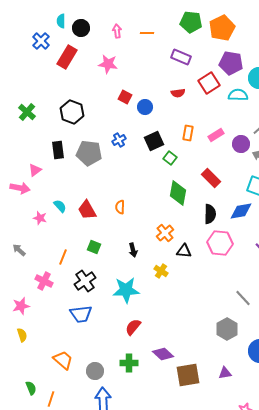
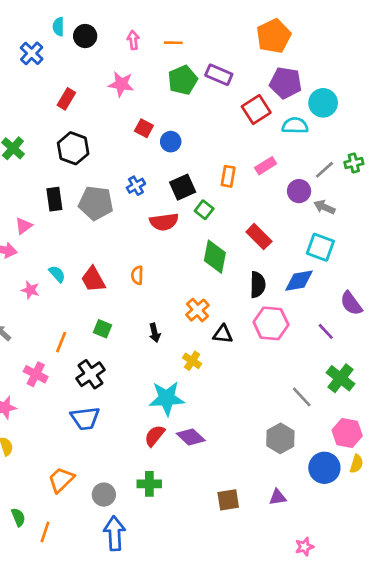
green pentagon: (191, 22) -> (183, 80), moved, turned -30
red rectangle: (67, 57) -> (66, 99), moved, size x0.7
red semicircle: (178, 93) -> (164, 222), moved, size x1.5
pink rectangle: (216, 135) -> (266, 166), moved
cyan star: (126, 290) -> (167, 398), moved
purple diamond: (163, 354) -> (191, 437), moved
orange trapezoid: (63, 360) -> (61, 480), turned -85
brown square: (188, 375) -> (228, 500), size x0.7

